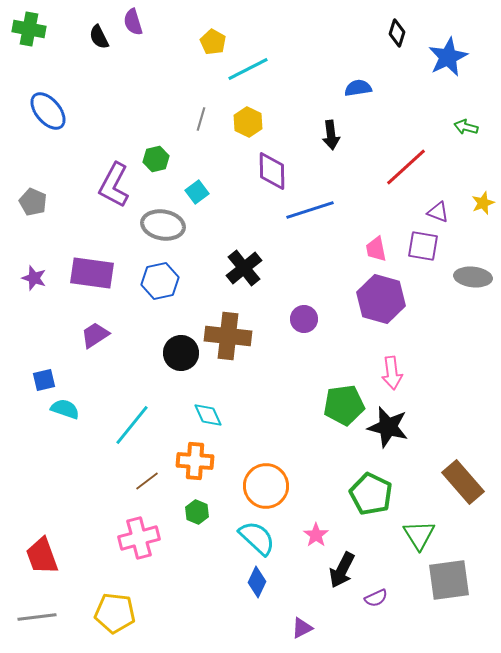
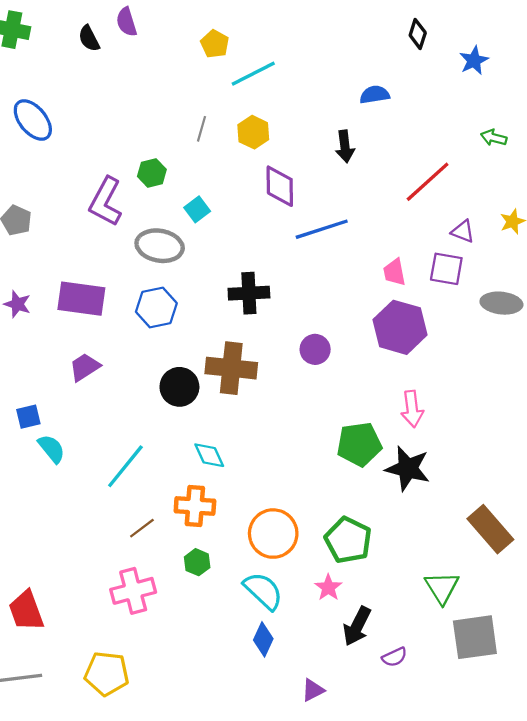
blue star: (448, 57) -> (474, 60), size x0.7
black cross: (244, 268) -> (249, 293), turned 36
cyan semicircle: (65, 409) -> (52, 449), turned 32
green pentagon: (371, 494) -> (348, 540), moved

